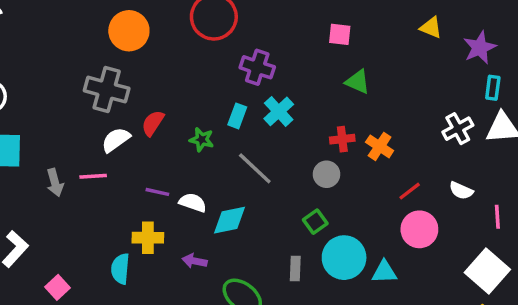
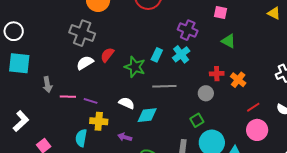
purple cross: (257, 67) -> (188, 30), moved
green star: (202, 140) -> (135, 67), size x1.5
gray line: (255, 168) -> (164, 86), turned -50
pink line: (93, 176) -> (68, 97), moved
purple line: (157, 192) -> (91, 101), moved

